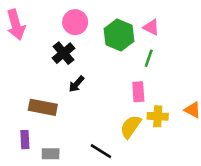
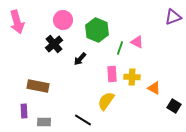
pink triangle: (151, 27) -> (137, 42), moved
black arrow: (76, 84) -> (80, 59), moved
yellow cross: (158, 116) -> (132, 77), moved

